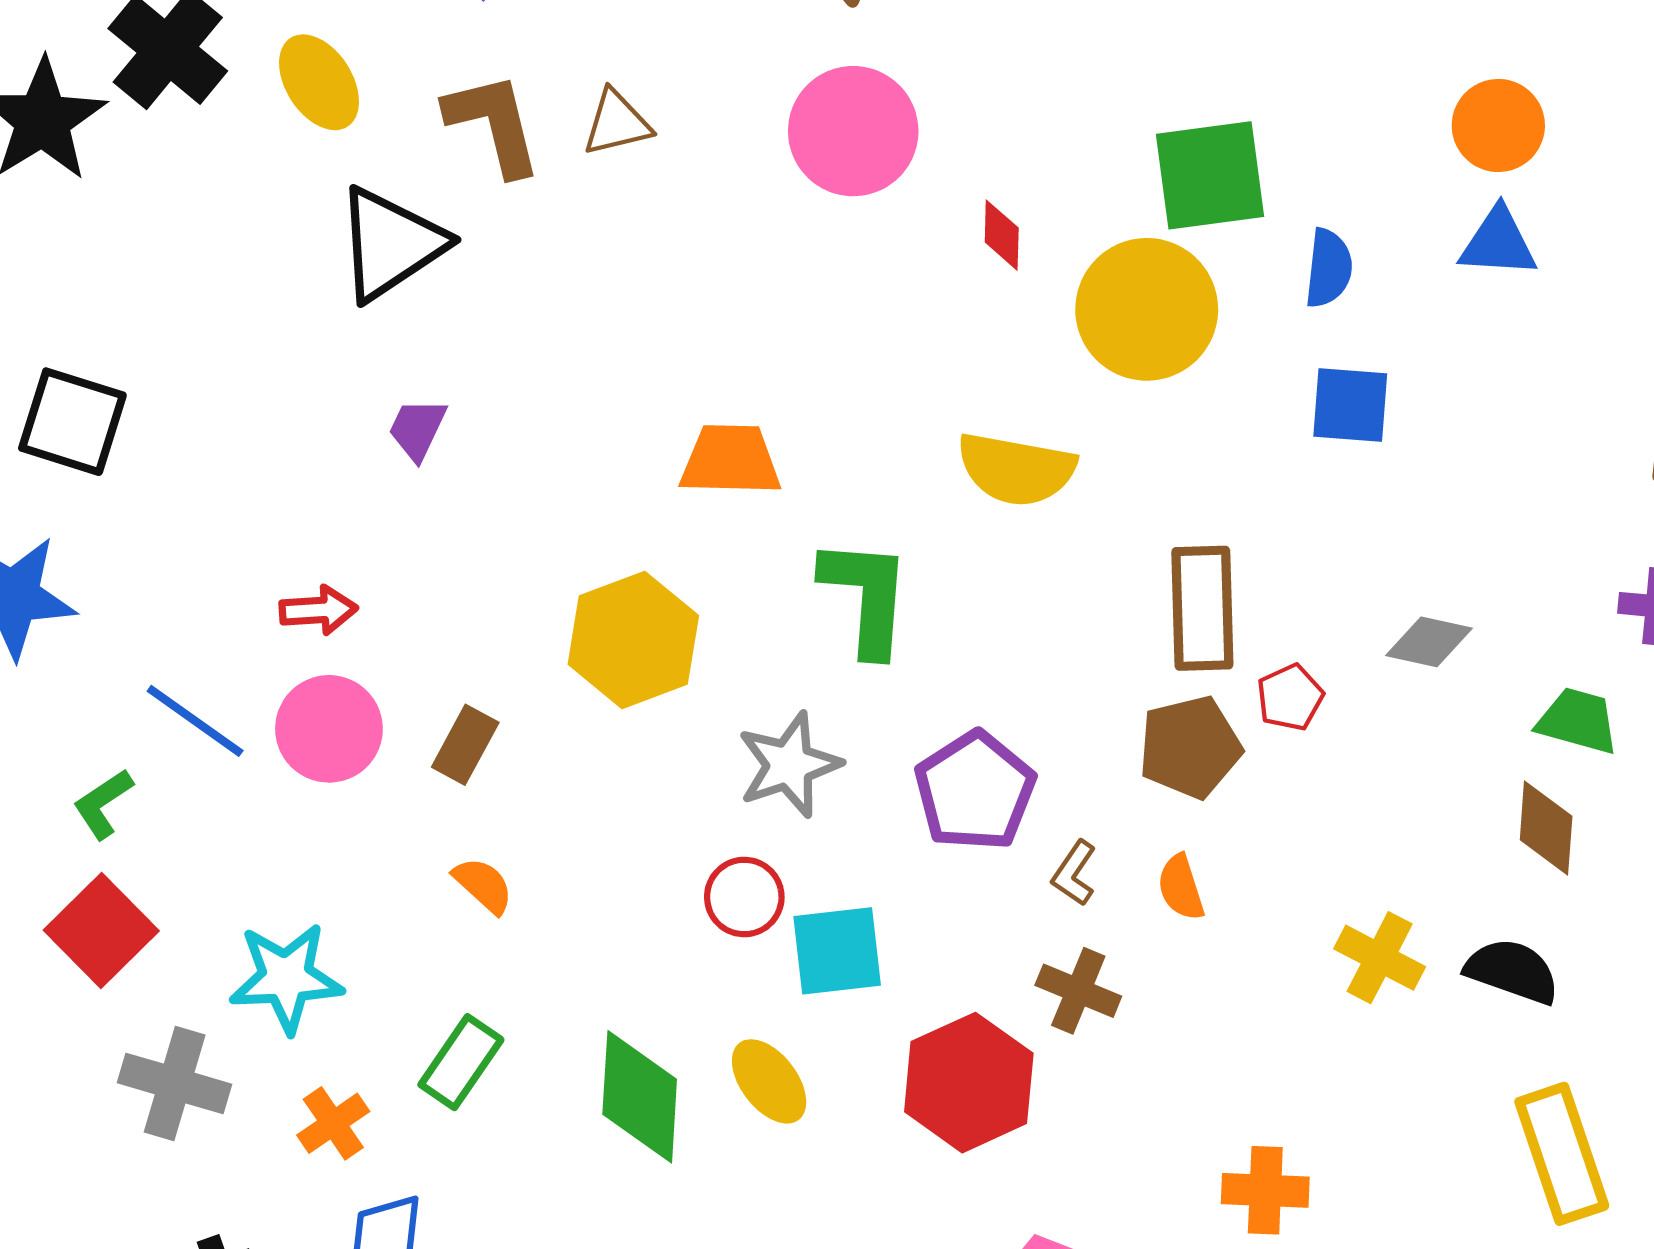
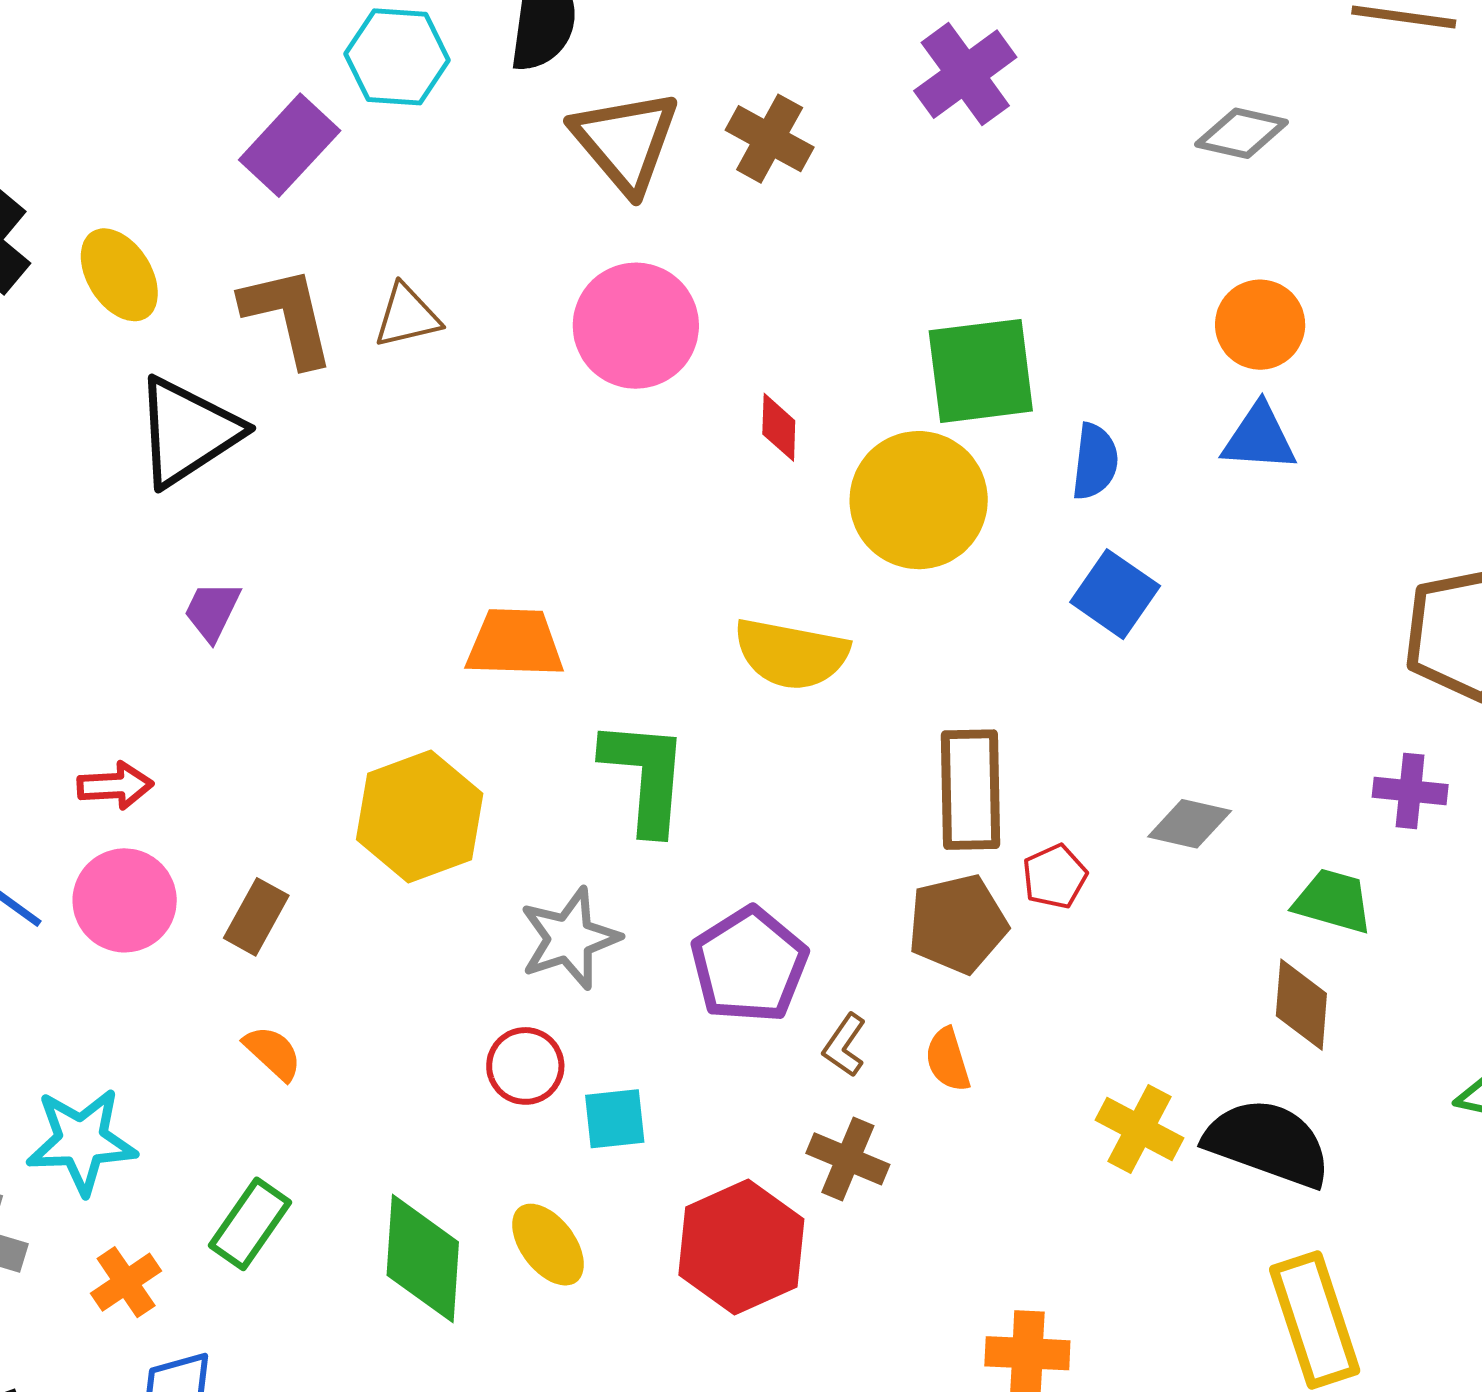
blue square: (1350, 405) -> (1115, 594), turned 30
cyan square: (837, 951) -> (615, 1119), size x0.7
black semicircle: (1512, 971) -> (1268, 1143), size x1.4

